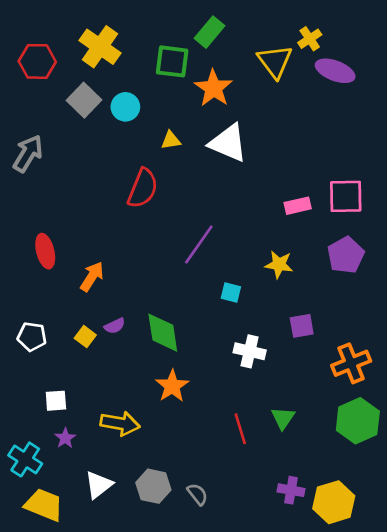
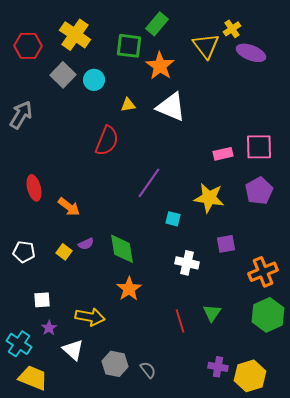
yellow star: (279, 264) -> (209, 198), size x1.4
orange arrow: (92, 276) -> (69, 207), turned 95
white triangle: (99, 485) -> (73, 350), moved, turned -40

